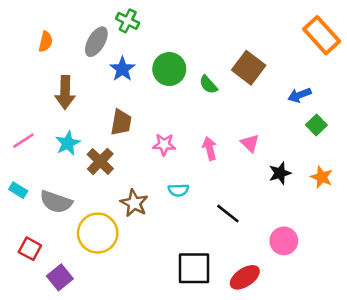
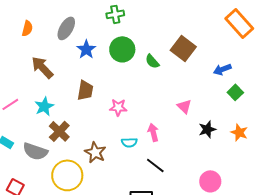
green cross: (128, 21) -> (115, 14), moved, turned -36
brown arrow: (65, 92) -> (42, 67), turned 135
pink arrow: (210, 148) -> (153, 132), moved
brown cross: (100, 161) -> (59, 131), moved
black line: (228, 214) -> (155, 165), moved

